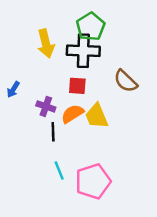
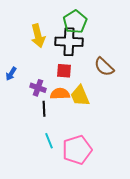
orange semicircle: (72, 114) -> (60, 94), turned 30

